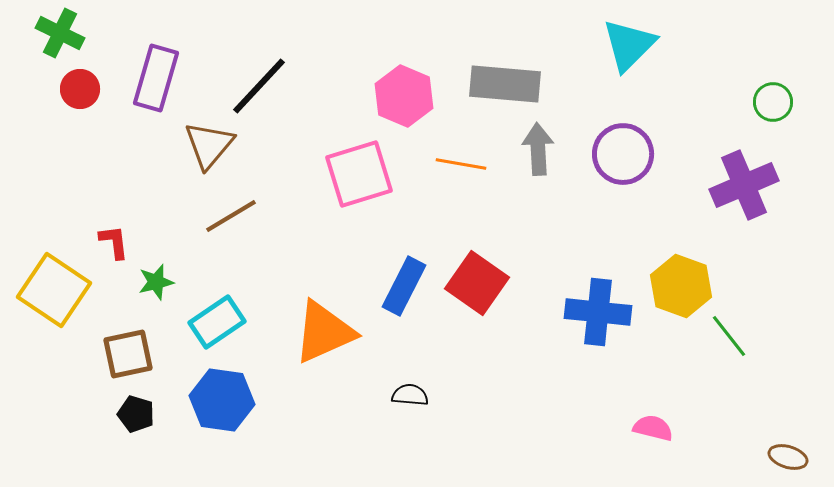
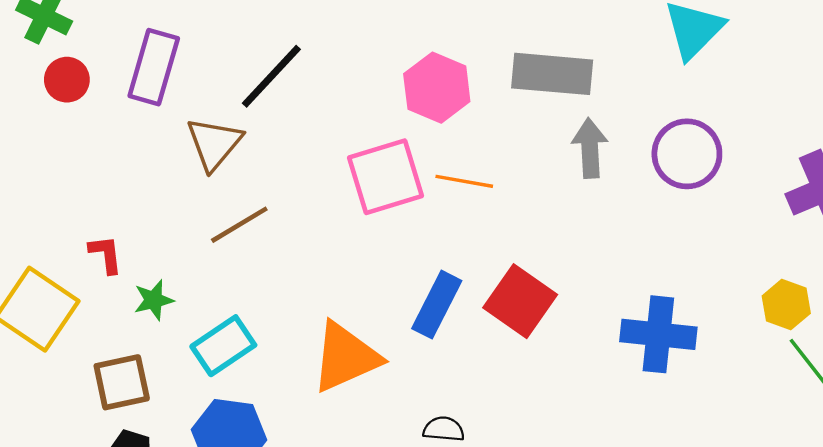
orange line: (461, 164) -> (464, 181), moved
yellow hexagon: (681, 286) -> (786, 305), moved, size x0.7

